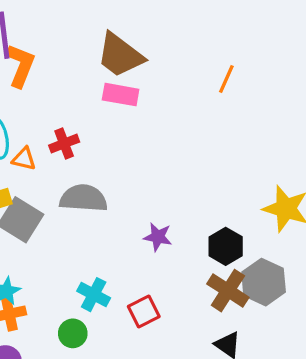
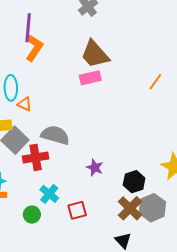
pink rectangle: (121, 95) -> (90, 78), turned -35
red cross: (64, 144) -> (36, 157), moved, size x1.4

